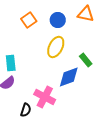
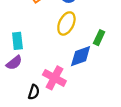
green rectangle: (86, 60) -> (99, 38), turned 64

